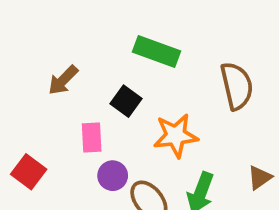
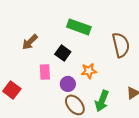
orange star: (176, 136) -> (89, 71), size x0.7
purple circle: (113, 176) -> (68, 84), moved

